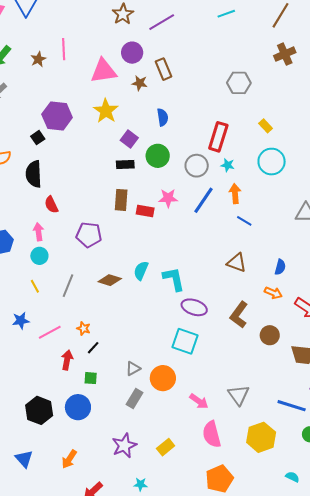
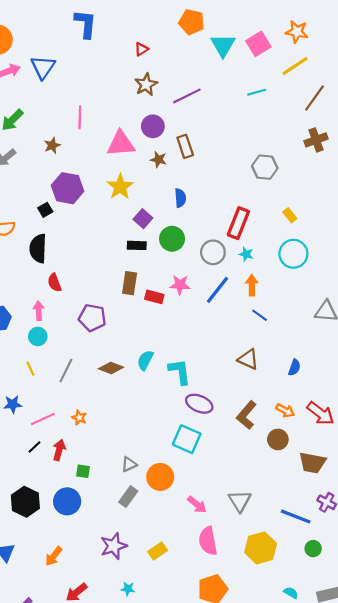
brown star: (38, 59) -> (52, 145), moved
orange arrow: (273, 293) -> (285, 410), moved
black line: (93, 348) -> (34, 447), moved

